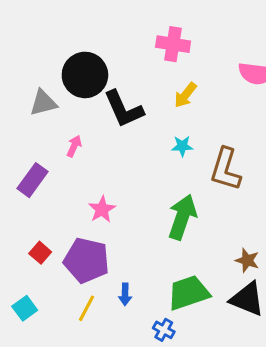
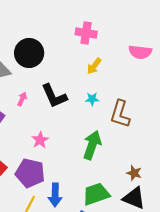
black L-shape: (124, 109) -> (54, 96), moved
blue arrow: (125, 294) -> (55, 195), size x1.6

